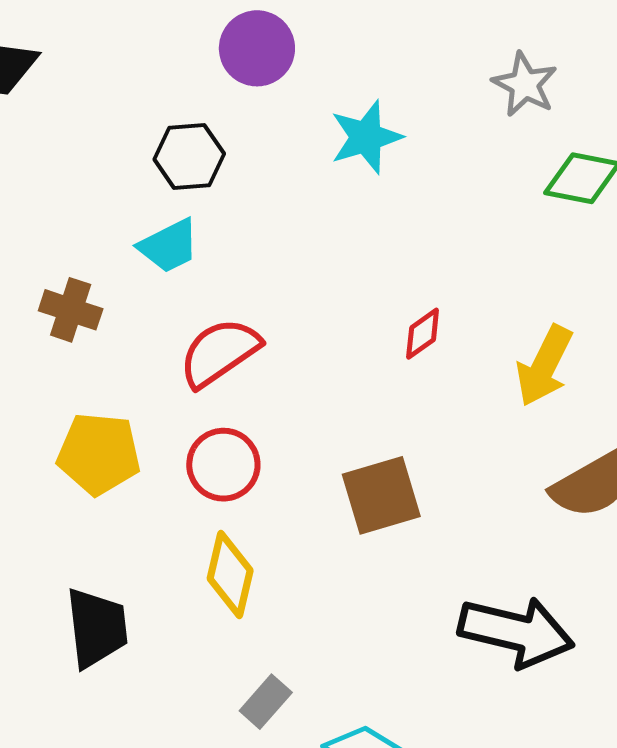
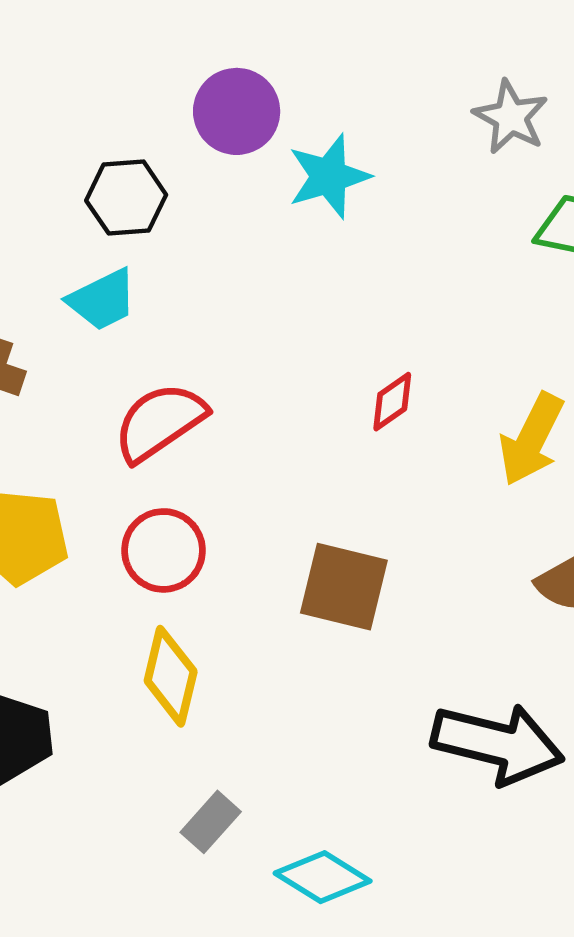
purple circle: (257, 48) -> (237, 111), moved
brown square: (381, 495) -> (344, 587), turned 30

